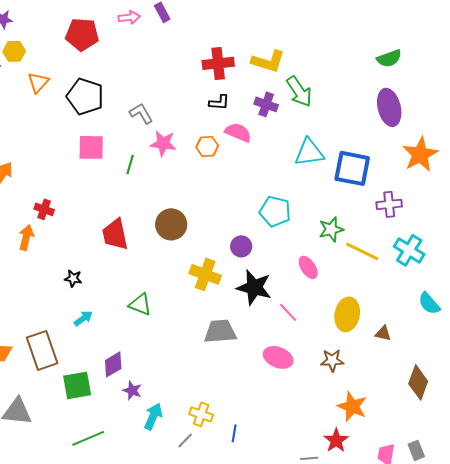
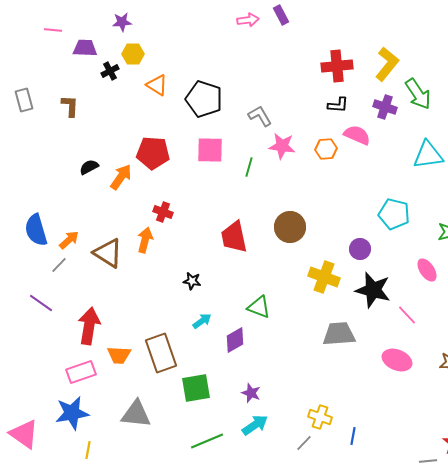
red pentagon: (82, 34) -> (153, 153), moved
yellow L-shape: (268, 61) -> (387, 64), turned -68
orange triangle: (38, 82) -> (157, 85), turned -40
purple diamond: (113, 364) -> (235, 340), moved
cyan arrow: (153, 416) -> (255, 425), moved, turned 32

